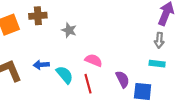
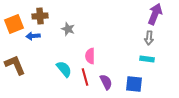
pink semicircle: (94, 60) -> (90, 56), turned -112
blue arrow: (41, 65) -> (33, 36), moved
purple semicircle: (123, 79) -> (106, 82), moved

